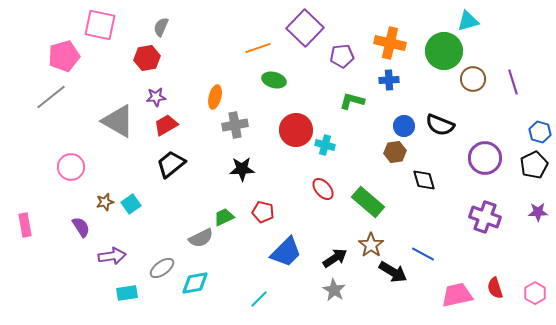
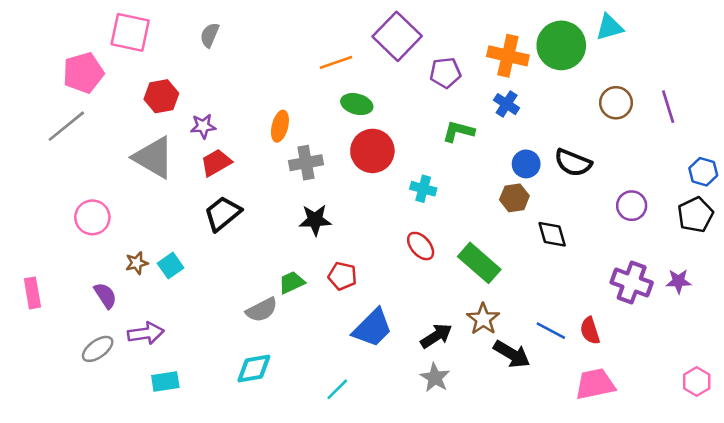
green circle: (444, 51) -> (561, 45), moved
red hexagon: (147, 58) -> (161, 96), moved
blue cross: (389, 80) -> (507, 104), turned 36
red circle: (296, 130) -> (372, 151), moved
purple circle: (485, 158) -> (632, 206), size x0.7
purple star: (538, 212) -> (679, 281), moved
gray ellipse: (162, 268) -> (98, 349), moved
red semicircle: (495, 288) -> (590, 331), moved

